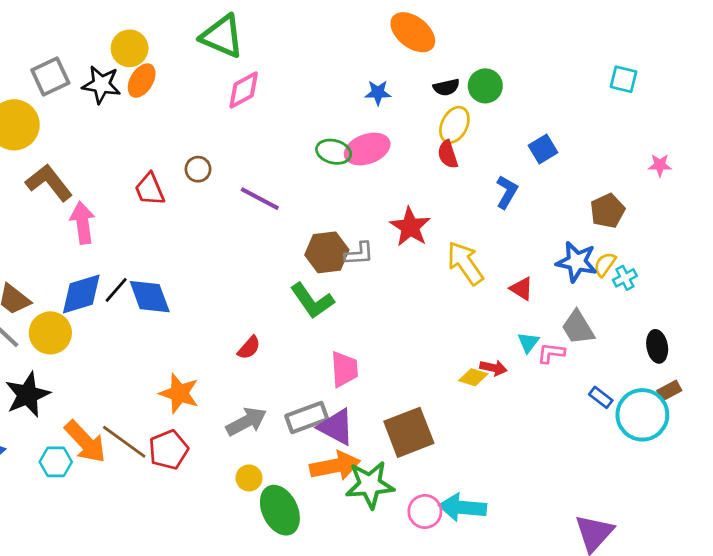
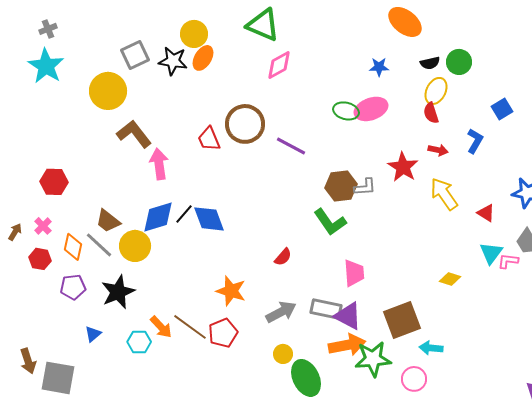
brown circle: (198, 169) -> (245, 124), size x2.0
cyan triangle: (528, 342) -> (491, 253), size x1.4
red arrow: (493, 368) -> (438, 150), moved
gray rectangle: (307, 418) -> (326, 309), turned 32
orange arrow: (85, 442) -> (161, 327), size x0.7
cyan arrow: (462, 507) -> (431, 348), moved, size x0.7

